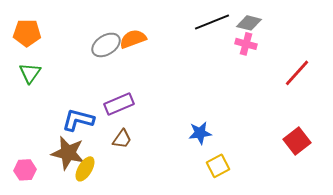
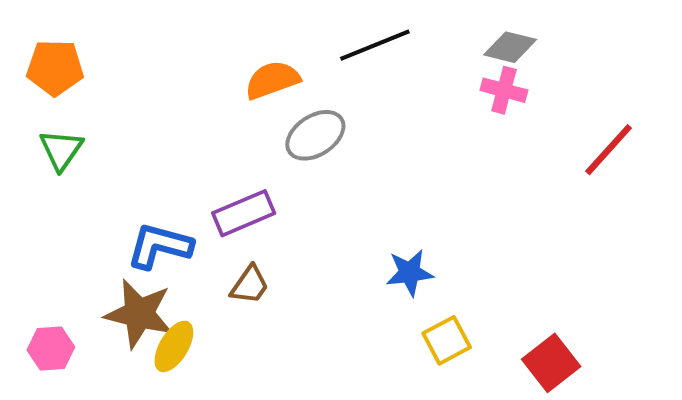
black line: (212, 22) -> (375, 45), moved
gray ellipse: (106, 45) -> (315, 135), moved
red square: (297, 141) -> (551, 363), moved

